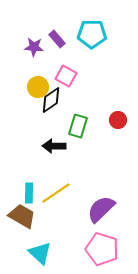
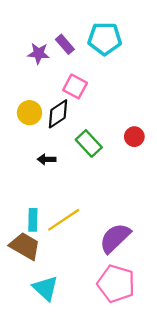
yellow circle: (38, 87) -> (29, 113), moved
green rectangle: (78, 126) -> (89, 143), turned -60
black arrow: (54, 146) -> (47, 159), moved, size x0.7

